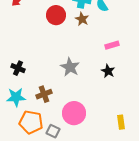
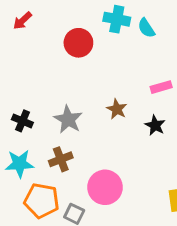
brown star: (82, 19) -> (117, 109), moved
gray star: (70, 67) -> (68, 119), moved

